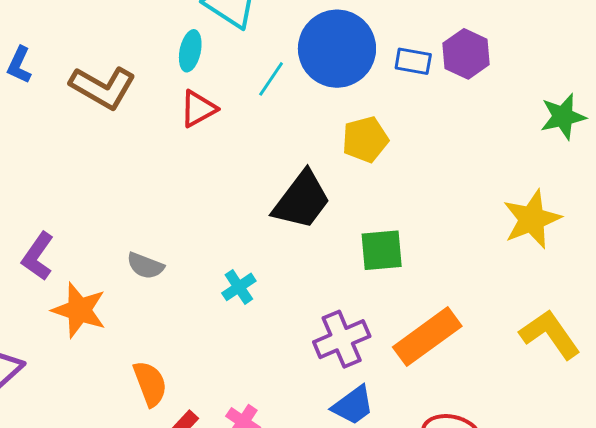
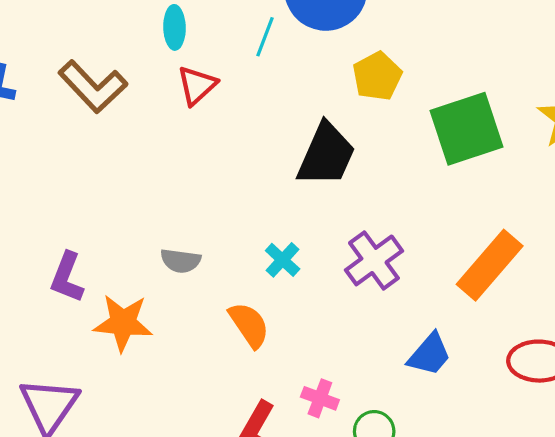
brown L-shape: (103, 87) -> (93, 87), turned 30
green square: (382, 250) -> (466, 129), moved, size x1.5
purple cross: (342, 339) -> (374, 260), moved
orange semicircle: (150, 384) -> (249, 325), moved

